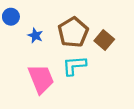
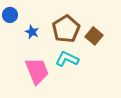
cyan L-shape: (74, 66) -> (67, 59), turned 30

